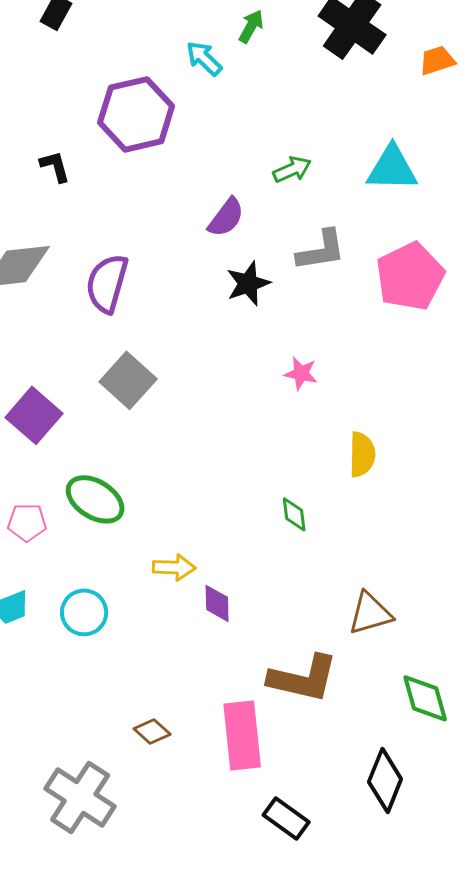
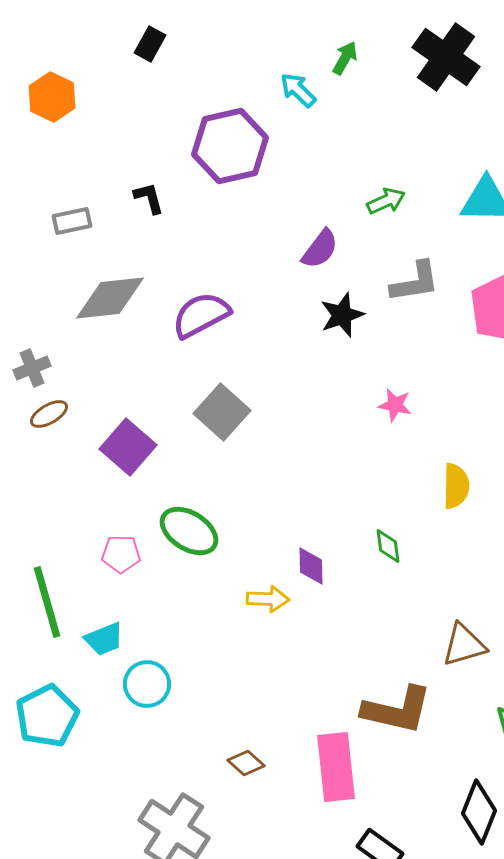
purple semicircle: (107, 283) -> (201, 315), turned 46
purple diamond: (217, 603) -> (311, 566), moved
cyan circle: (84, 612) -> (147, 684), moved

